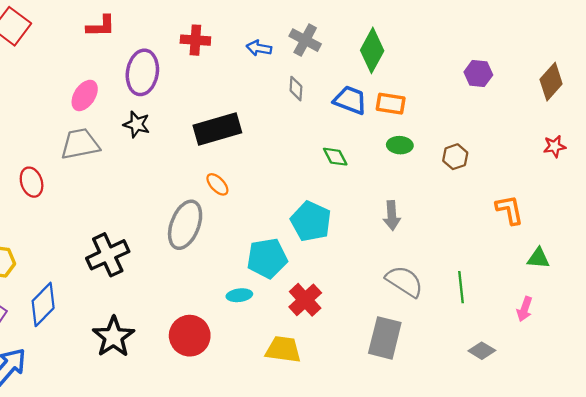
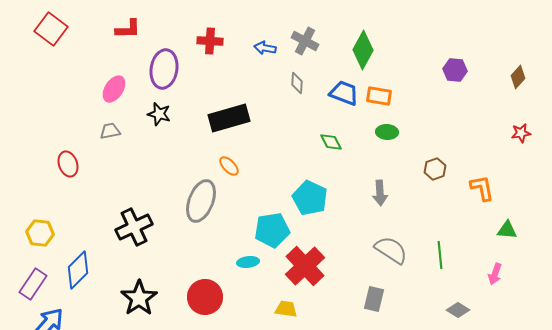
brown diamond: (551, 82) -> (518, 77), size x0.7
gray trapezoid: (80, 144) -> (110, 131), size x0.6
brown hexagon: (455, 157) -> (435, 169), moved
red cross: (305, 300) -> (305, 266), size x1.4
gray rectangle: (385, 338) -> (374, 299), size x0.7
yellow trapezoid: (283, 349) -> (286, 309), size x0.7

